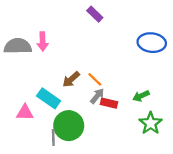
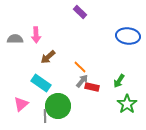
gray semicircle: (18, 46) -> (15, 39), size x0.7
brown arrow: (71, 79) -> (48, 57), moved
green arrow: (141, 96) -> (119, 81), turned -32
pink triangle: (25, 113) -> (21, 104), moved, turned -42

